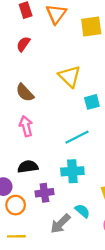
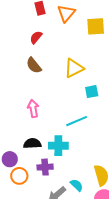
yellow triangle: (70, 76) -> (74, 68), turned 45
brown semicircle: (25, 93) -> (34, 65), moved
cyan cross: (72, 171) -> (58, 146), moved

